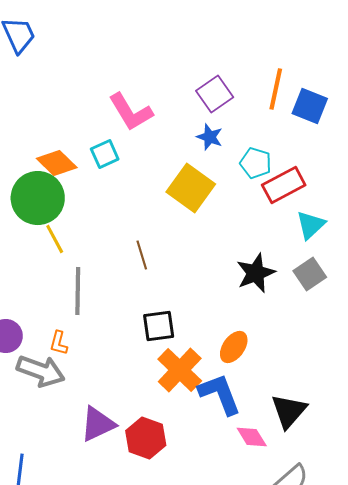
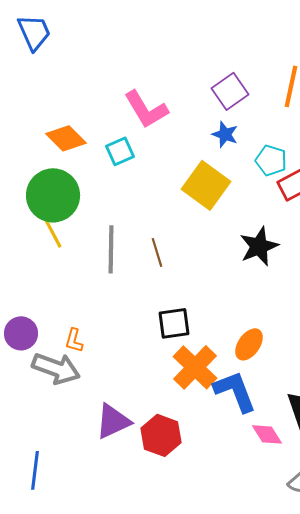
orange diamond: (57, 163) -> (66, 138), moved
yellow line: (55, 239) -> (53, 233), moved
black star: (256, 273) -> (259, 246), moved
gray line: (78, 291) -> (111, 249), moved

